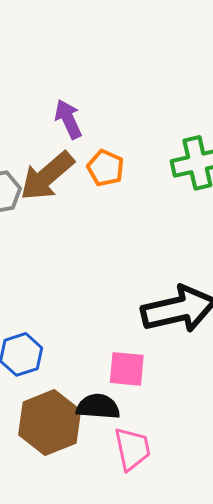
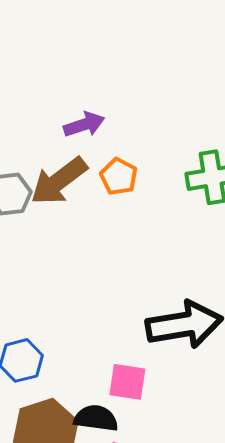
purple arrow: (68, 119) -> (84, 125), turned 93

